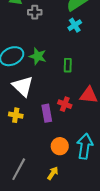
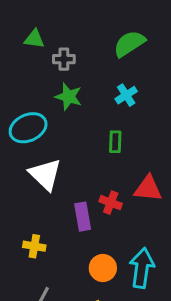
cyan cross: (75, 25) -> (126, 95), moved
green star: (38, 56) -> (69, 97), moved
yellow cross: (16, 115) -> (34, 246), moved

